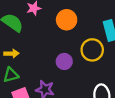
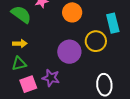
purple circle: (64, 61) -> (69, 52), size x1.5

